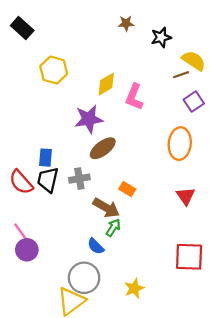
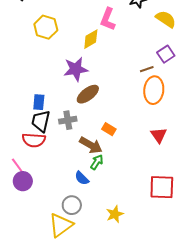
brown line: (181, 75) -> (147, 69), moved
pink L-shape: (134, 97) -> (108, 19), moved
red semicircle: (21, 182) -> (34, 140), moved, turned -45
gray circle: (84, 278) -> (72, 205), size x0.7

